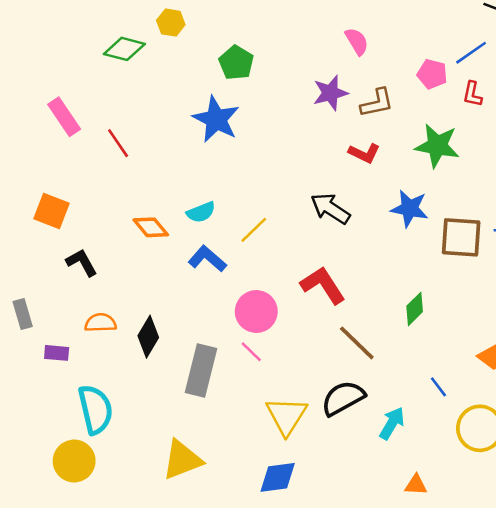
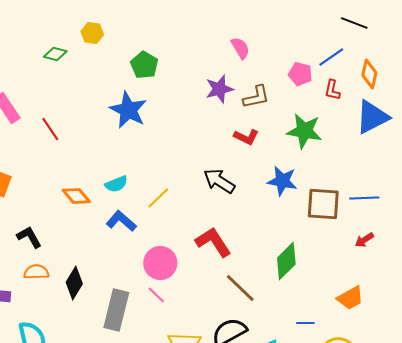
green diamond: (124, 49) -> (55, 54), size x0.7
black L-shape: (82, 262) -> (29, 237), moved
green diamond: (415, 309) -> (286, 261), size x1.4
blue line: (438, 387) -> (305, 323), turned -54

